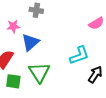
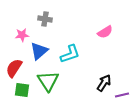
cyan L-shape: (79, 55) -> (70, 54), moved

